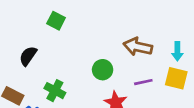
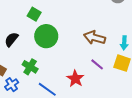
green circle: (103, 70) -> (46, 36), moved, size x1.5
purple line: (143, 82) -> (97, 64), turned 48

